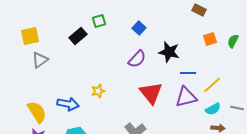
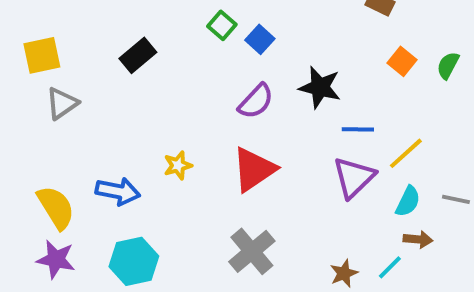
green square: (99, 21) -> (222, 25), moved, turned -32
orange square: (210, 39) -> (402, 61), turned -32
red triangle: (151, 93) -> (254, 169), moved, turned 35
purple triangle: (186, 97) -> (354, 177), turned -30
cyan semicircle: (213, 109) -> (408, 201), turned -35

